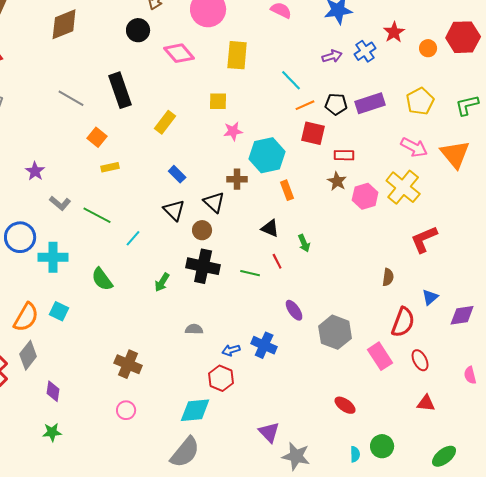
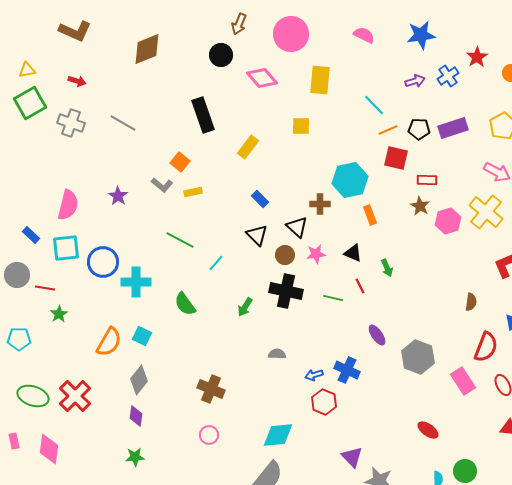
gray line: (71, 98) -> (123, 123), moved
pink star: (233, 131) -> (316, 254), moved
gray L-shape: (60, 203) -> (162, 185), moved
gray diamond: (28, 355) -> (139, 380), moved
red hexagon: (221, 378) -> (324, 402), moved

